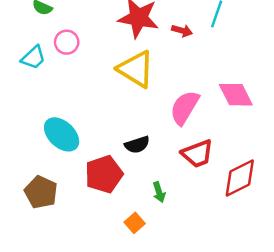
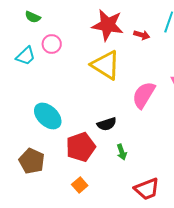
red trapezoid: (197, 154) -> (147, 189), moved
green arrow: (159, 192) -> (122, 152), moved
orange square: (135, 223) -> (80, 185), moved

